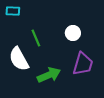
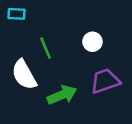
purple trapezoid: (83, 64) -> (105, 81), turned -125

